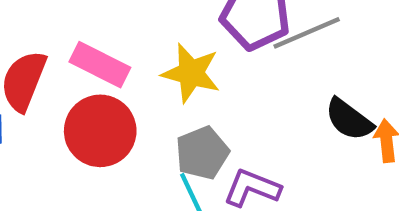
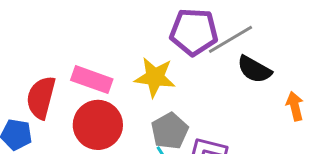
black semicircle: (349, 119) -> (254, 69), moved

